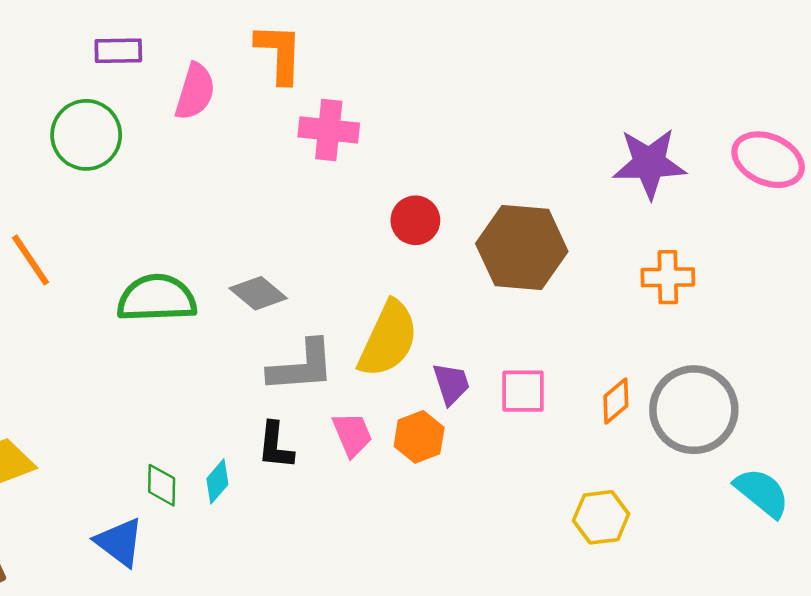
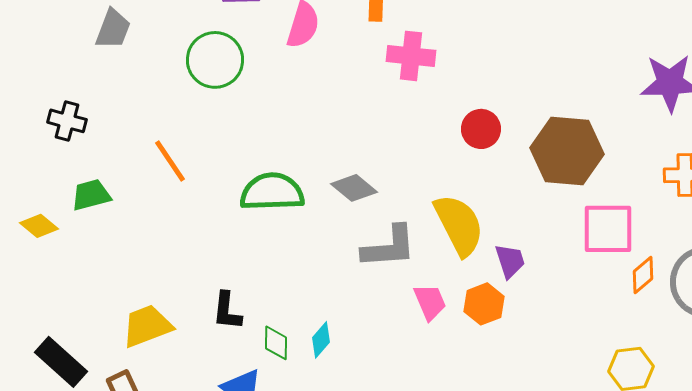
yellow semicircle: (388, 339) -> (459, 225), turned -52
pink square: (523, 391) -> (608, 229), moved, size x1.4
black L-shape: (276, 446) -> (227, 311), moved

